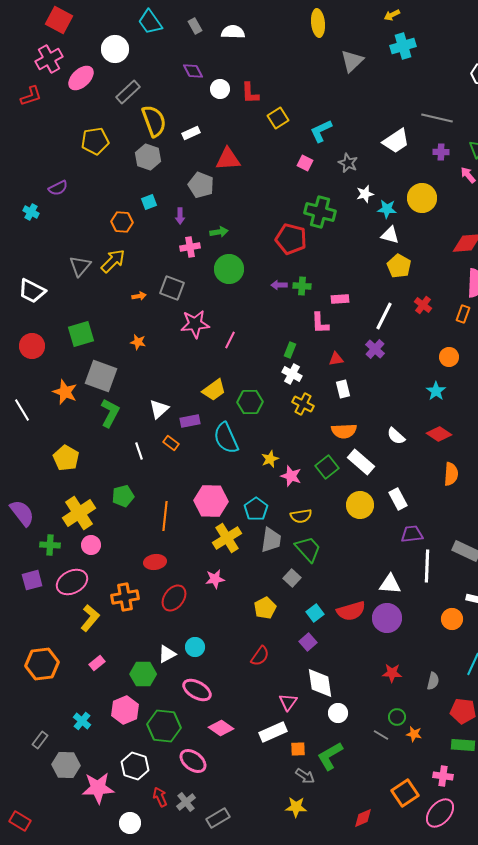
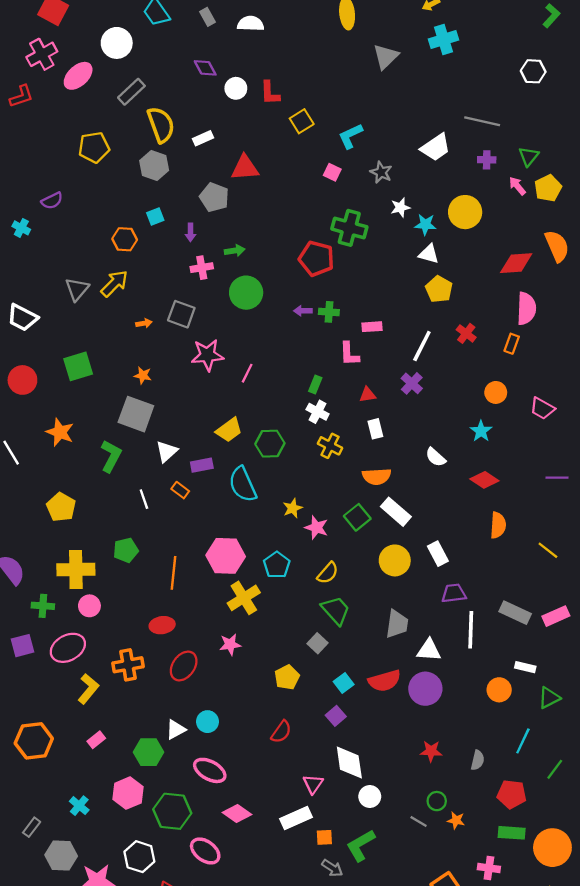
gray square: (101, 376) -> (136, 414), moved
white semicircle: (396, 436) -> (436, 457), moved
yellow cross: (79, 513) -> (76, 570), turned 32
yellow semicircle: (301, 516) -> (328, 573), turned -40
gray trapezoid: (271, 540) -> (397, 624), moved

